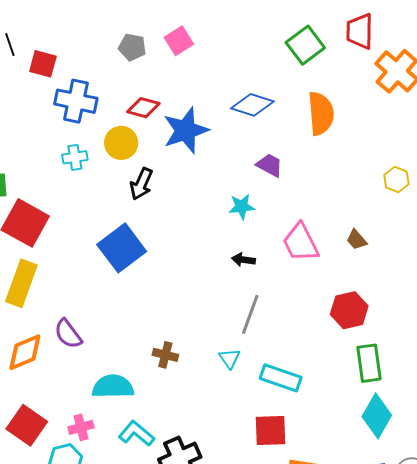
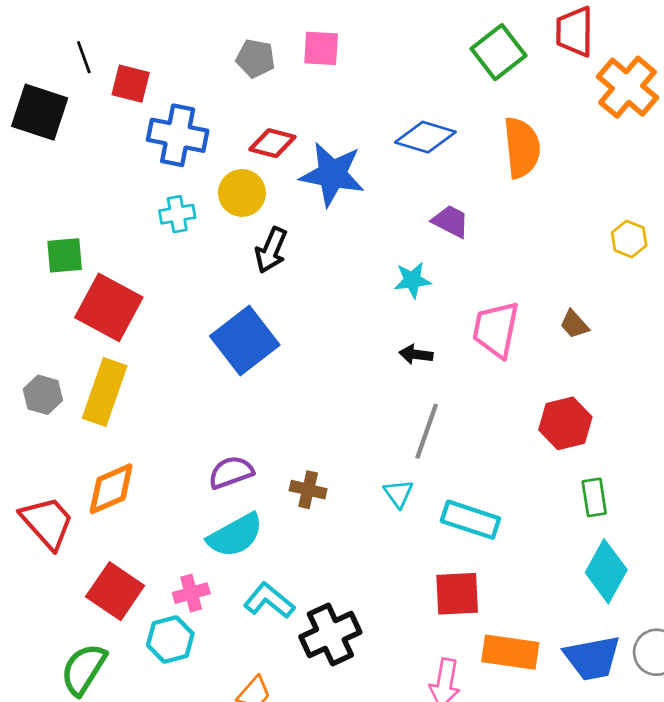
pink square: (179, 41) -> (321, 48), turned 36
blue star: (186, 130) -> (332, 174), turned 30
pink trapezoid: (301, 243) -> (496, 329), turned 39
purple semicircle: (68, 334) -> (231, 472), moved, turned 108
green rectangle: (369, 363) -> (594, 497), size x0.7
cyan semicircle: (113, 387) -> (235, 535), turned 153

